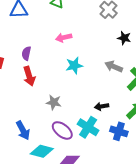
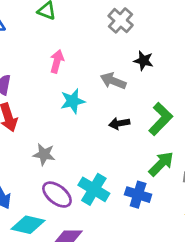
pink arrow: (64, 38) -> (57, 61), turned 119
gray arrow: (114, 67) -> (113, 81), moved
black arrow: (102, 106) -> (119, 123), moved

